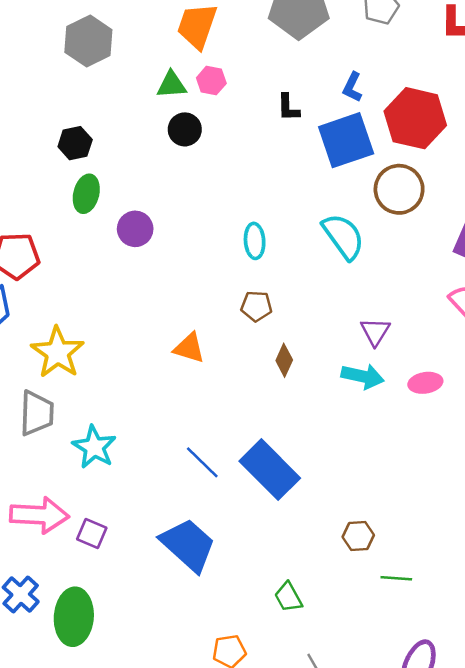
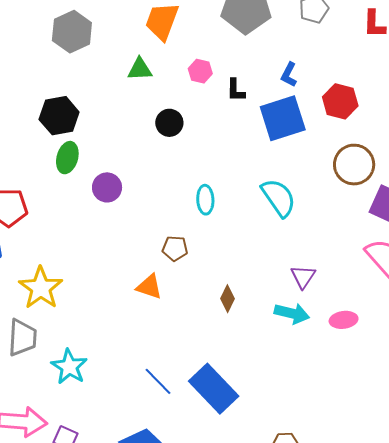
pink hexagon: (211, 81) -> (200, 71), moved
red hexagon: (415, 118) -> (340, 101), size x0.7
black circle: (185, 129) -> (169, 123), moved
black hexagon: (75, 143) -> (59, 116), size x1.4
brown circle: (399, 189) -> (354, 165), moved
brown pentagon: (256, 306) -> (175, 248), moved

